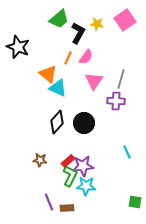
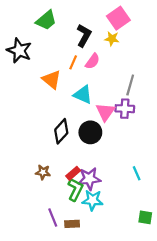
green trapezoid: (59, 19) -> (46, 20), moved
pink square: (125, 20) -> (118, 18), moved
yellow star: (97, 24) -> (112, 39), moved
pink triangle: (94, 81) -> (105, 112), moved
cyan triangle: (58, 88) -> (83, 95), moved
cyan line: (127, 152) -> (137, 173), moved

